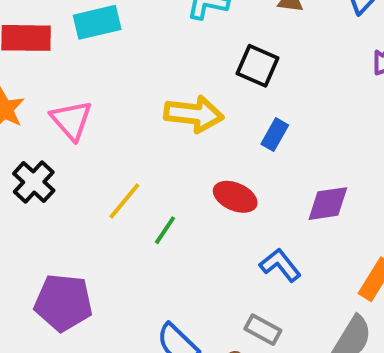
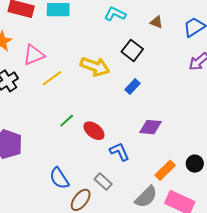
pink triangle: (71, 120) -> (34, 55), turned 35
red ellipse: (235, 197) -> (94, 131), moved
yellow line: (124, 201) -> (52, 78), moved

